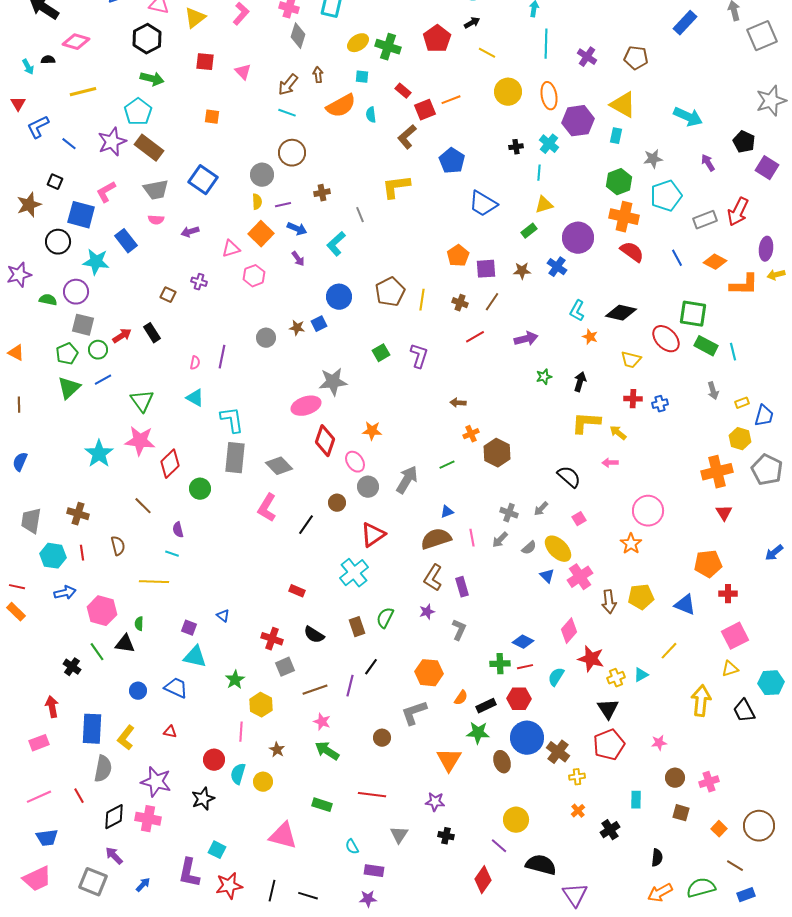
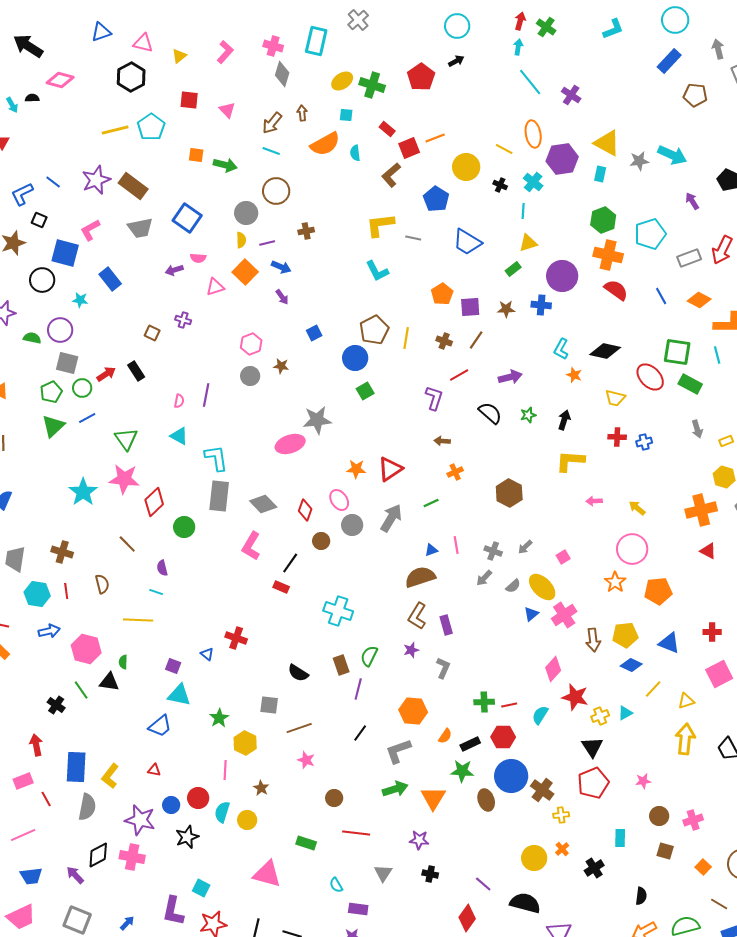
yellow triangle: (195, 18) -> (179, 56), size x0.7
cyan line: (546, 44) -> (530, 82), turned -40
yellow line: (487, 53) -> (504, 149), moved
brown pentagon: (636, 58) -> (695, 95), moved
green arrow: (152, 79) -> (225, 165), moved
yellow line: (83, 92) -> (115, 130), moved
yellow circle: (508, 92) -> (466, 167), moved
cyan pentagon: (138, 112) -> (151, 127), moved
blue L-shape: (38, 127) -> (22, 194), moved
black cross: (516, 147) -> (500, 185), turned 32
gray star: (653, 159) -> (639, 161), moved
gray line: (360, 215) -> (413, 238), moved, turned -56
pink semicircle: (156, 220) -> (198, 258), moved
cyan L-shape: (336, 244) -> (377, 271), moved, turned -75
cyan star: (96, 262) -> (80, 300), size x0.6
blue cross: (557, 267) -> (541, 305), turned -30
pink hexagon: (254, 276) -> (251, 344), moved
blue circle: (339, 297) -> (355, 358), moved
blue square: (319, 324) -> (314, 333), moved
cyan line: (733, 352) -> (717, 355), moved
purple L-shape: (419, 356) -> (434, 398), moved
yellow arrow: (618, 433) -> (637, 508), moved
red diamond: (325, 441) -> (305, 510), moved, size x0.7
brown hexagon: (497, 453) -> (509, 493), moved
black semicircle: (569, 477) -> (490, 413), moved
red triangle: (724, 513) -> (708, 551), turned -30
red triangle: (373, 535) -> (390, 469), moved
pink line: (472, 538) -> (456, 545), moved
orange pentagon: (708, 564) -> (658, 591), moved
cyan cross: (354, 573) -> (338, 611), turned -32
blue triangle: (547, 576) -> (531, 614), turned 35
red rectangle: (297, 591) -> (281, 587), moved
red cross: (272, 639) -> (236, 638), moved
blue diamond: (523, 642) -> (631, 665), moved
gray square: (285, 667) -> (269, 705), turned 30
black line: (371, 667) -> (360, 733), moved
yellow triangle: (730, 669) -> (686, 701), moved
purple line: (350, 686) -> (358, 689), moved
blue trapezoid: (176, 688) -> (160, 726), turned 115
blue circle: (138, 691) -> (171, 805), moved
brown circle: (382, 738) -> (334, 798), moved
green arrow: (327, 751) -> (395, 789), moved, turned 130
red line: (79, 796) -> (46, 799), moved
yellow circle: (516, 820) -> (534, 858), moved
purple arrow: (114, 856) -> (75, 875), moved

